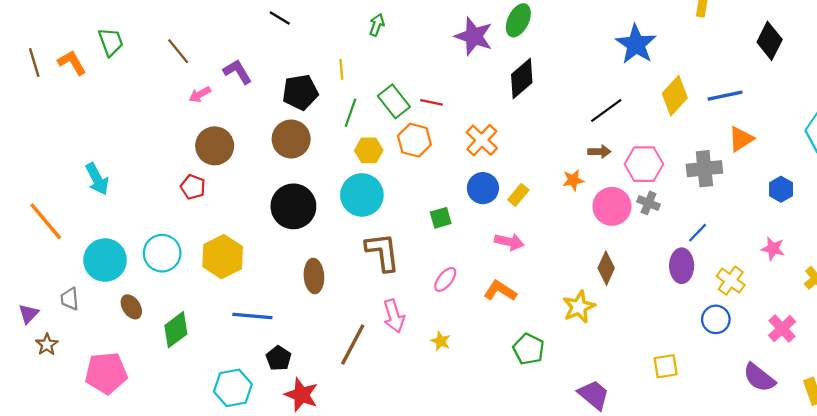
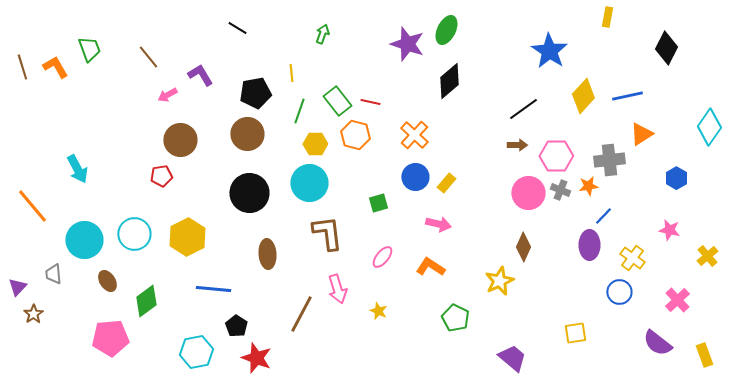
orange star: (573, 180) -> (588, 186), moved
red pentagon: (193, 187) -> (161, 176), turned -30
pink pentagon: (106, 373) -> (110, 338), moved

